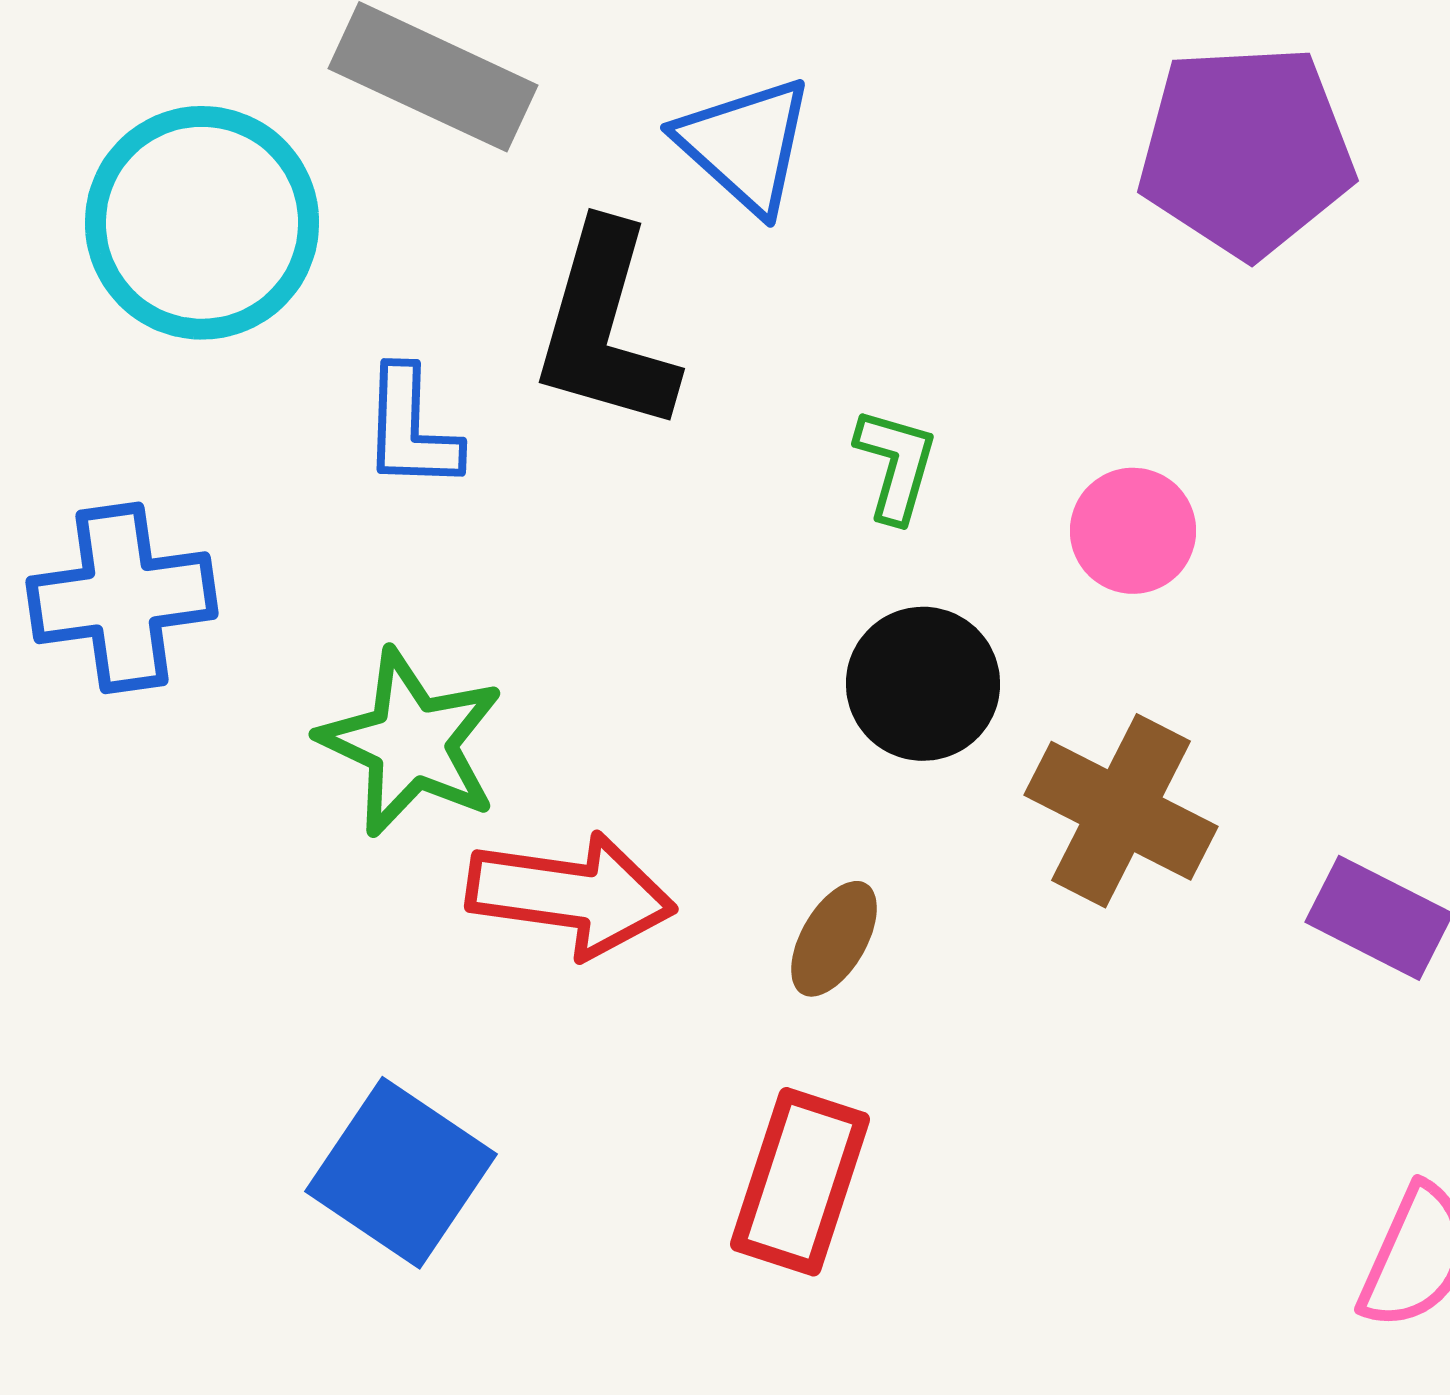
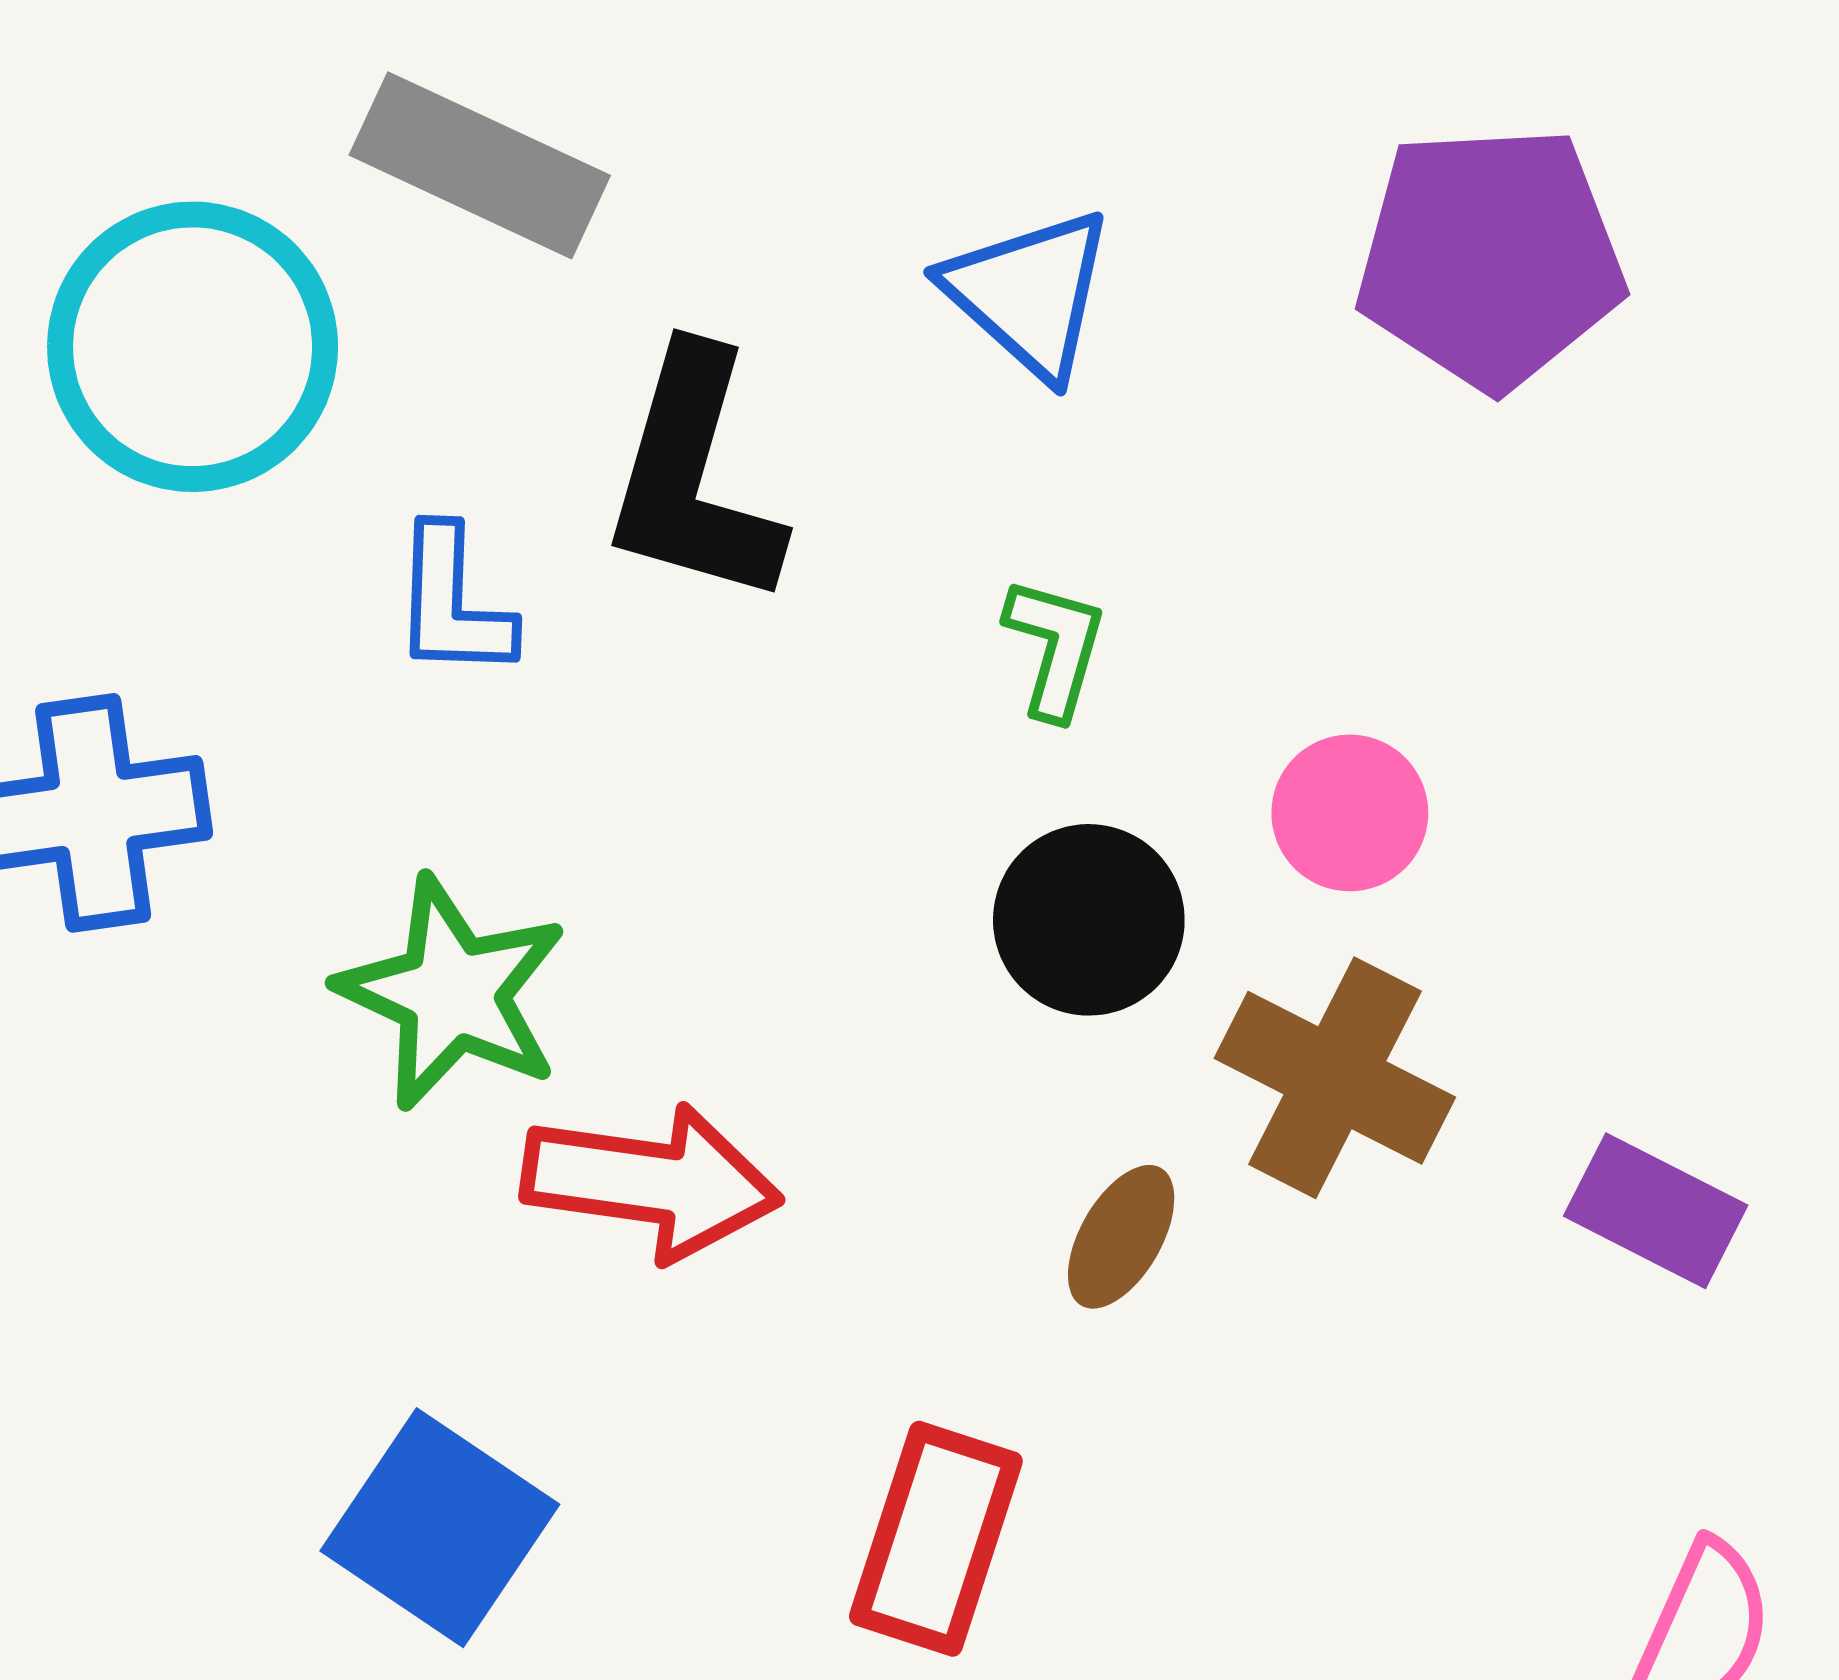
blue triangle: (745, 145) -> (1029, 293), moved
pink circle: (1133, 531) -> (1350, 813), moved
brown ellipse: (834, 939) -> (1121, 1237), moved

